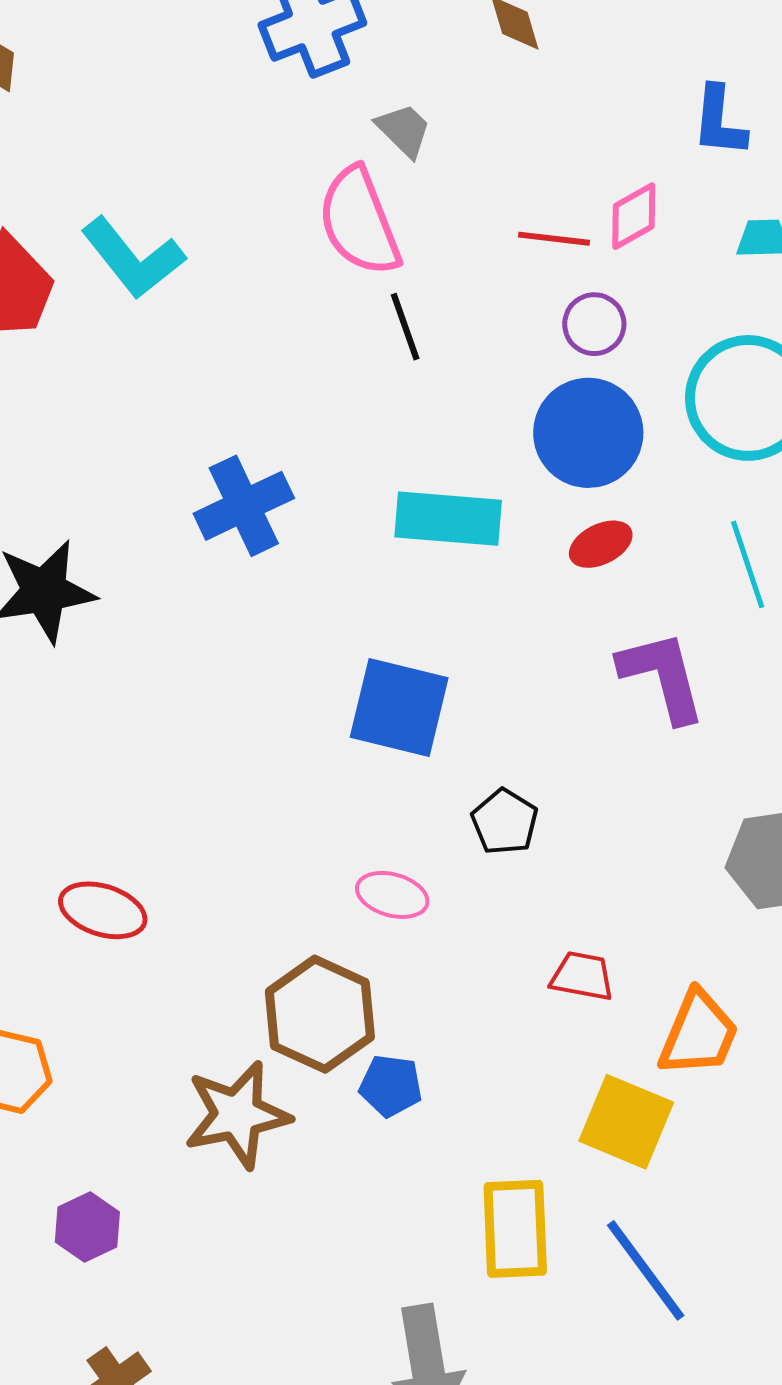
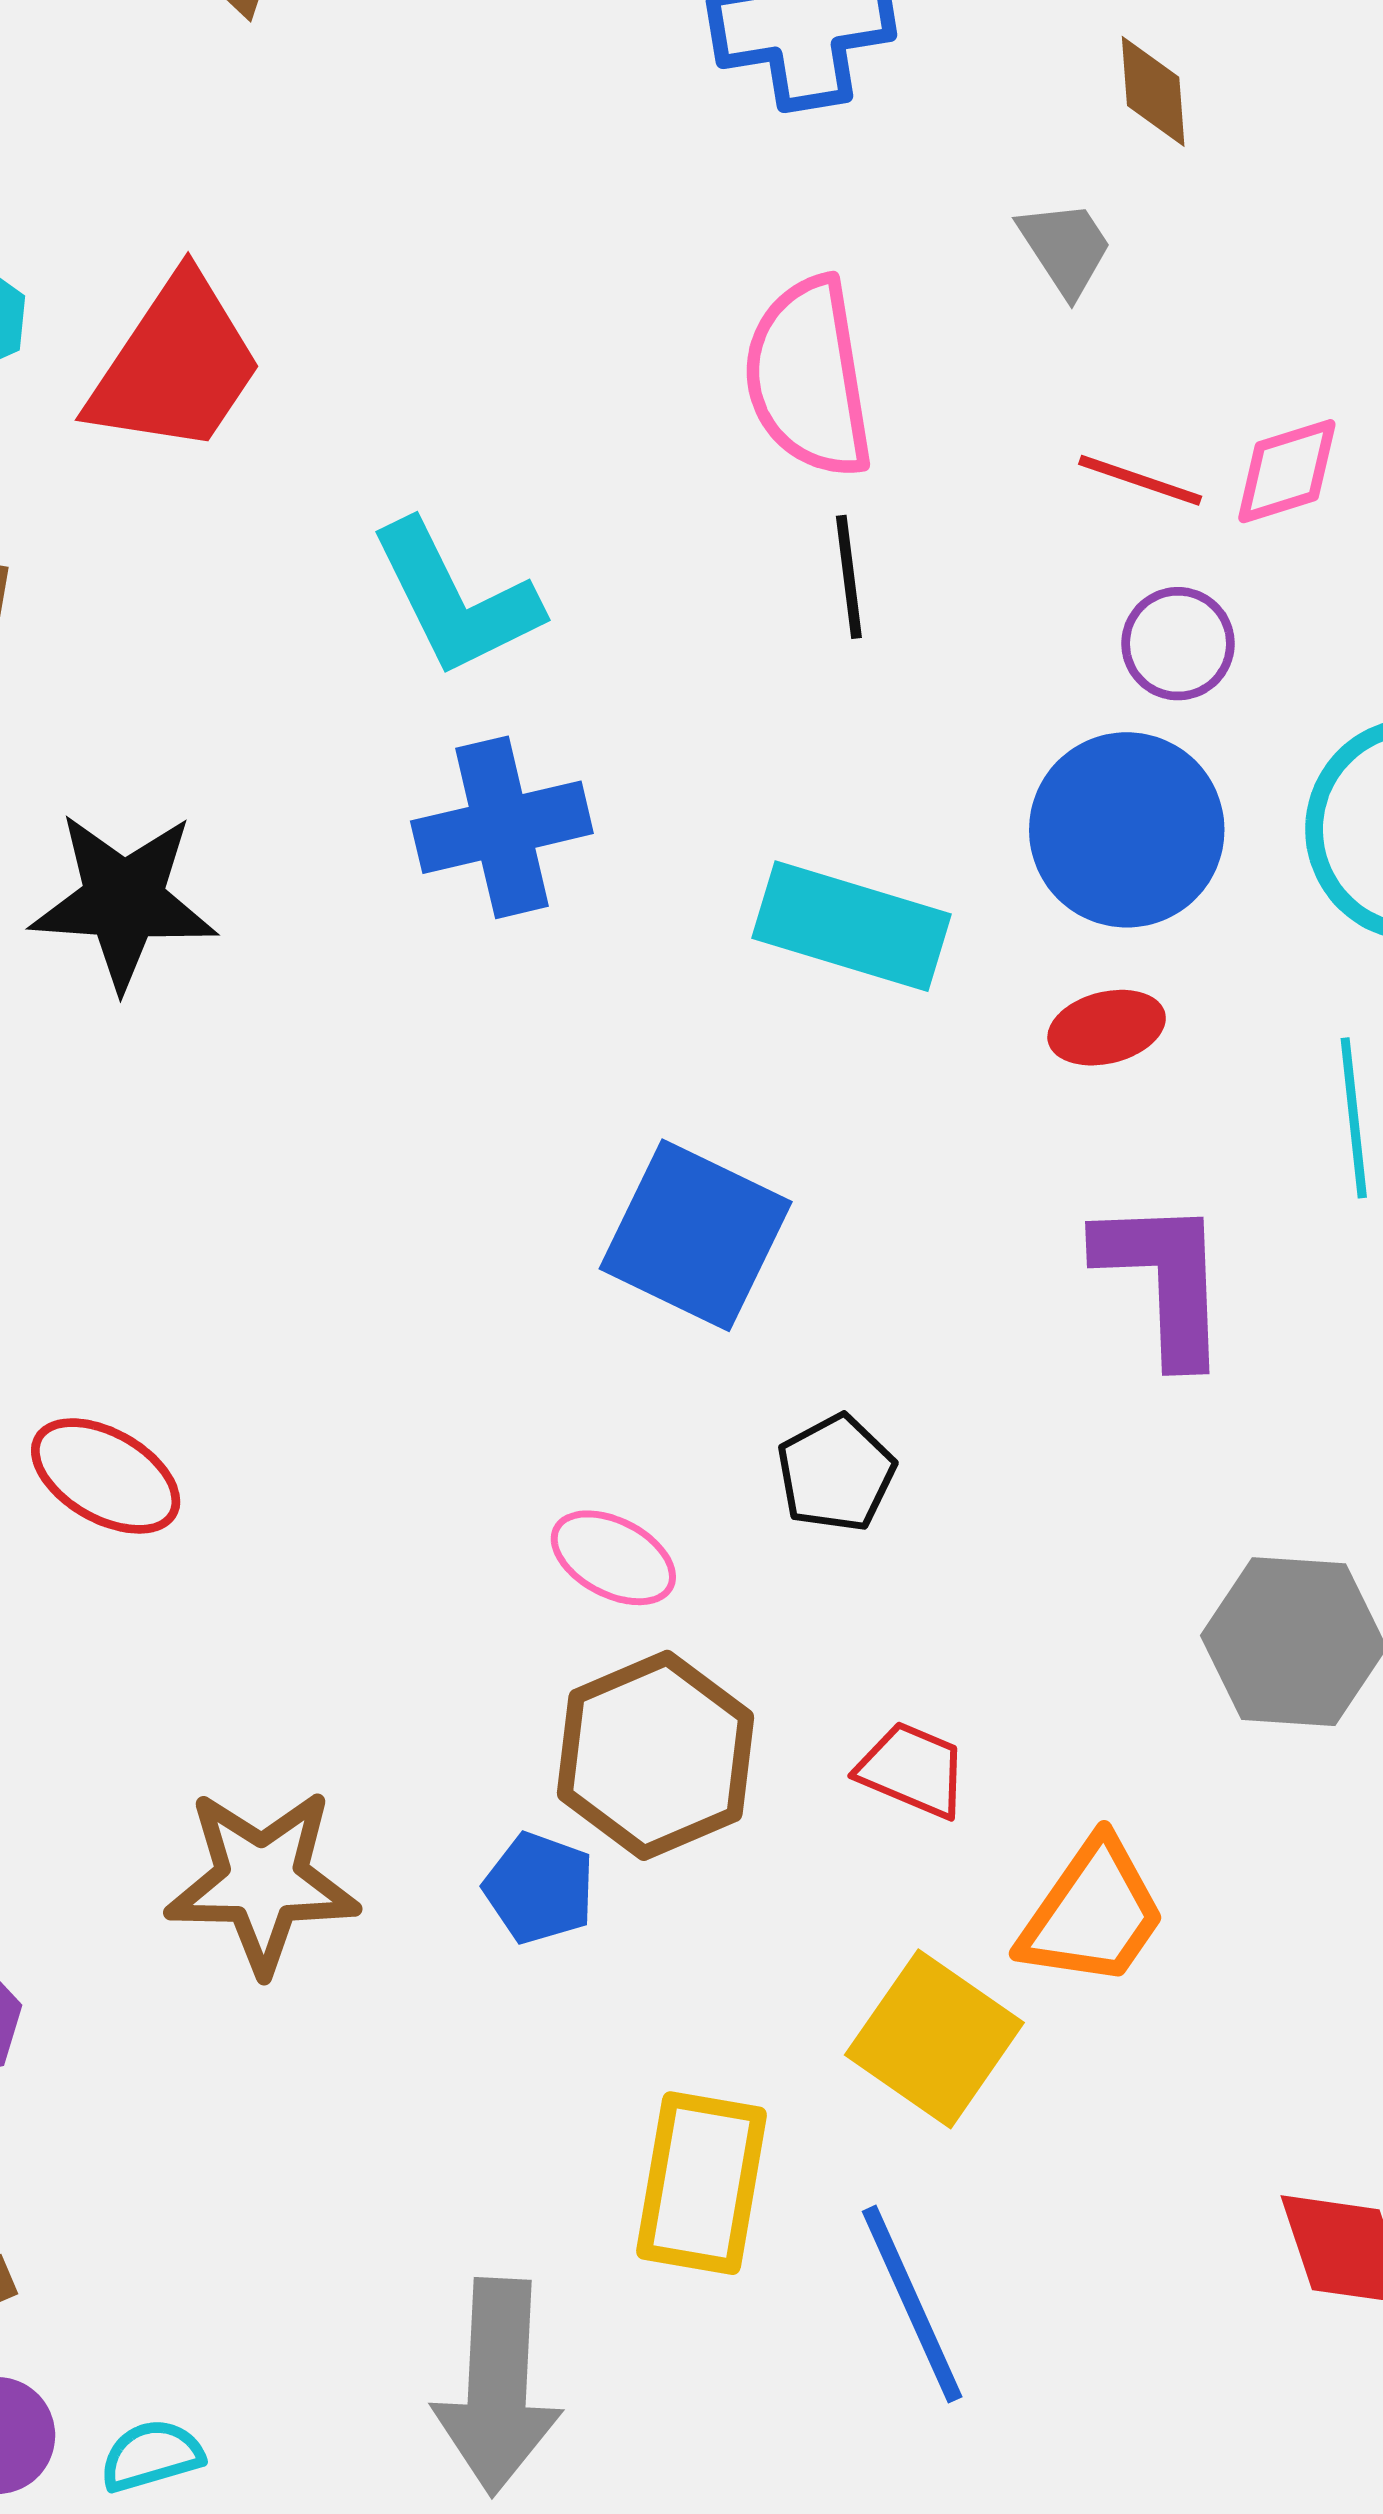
gray trapezoid: (404, 130) -> (1065, 248), moved
cyan L-shape: (133, 258) -> (455, 599), moved
brown hexagon: (320, 1014) -> (656, 1755), moved

